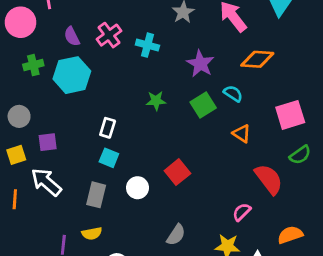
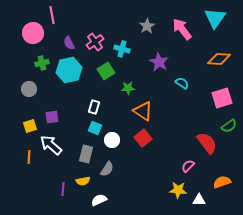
orange diamond: (257, 59) -> (219, 59), moved
green square: (203, 105) -> (106, 71), moved
gray circle: (19, 116) -> (29, 89), moved
orange triangle: (242, 134) -> (143, 111), moved, size x1.5
white circle: (138, 188) -> (112, 140), moved
gray semicircle: (176, 235) -> (107, 169), moved

